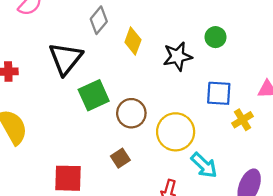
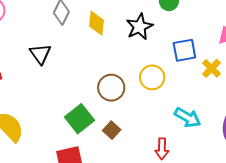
black triangle: (65, 59) -> (40, 54), size x0.7
green square: (94, 95) -> (80, 119), moved
yellow circle: (176, 132) -> (152, 77), moved, size x0.7

